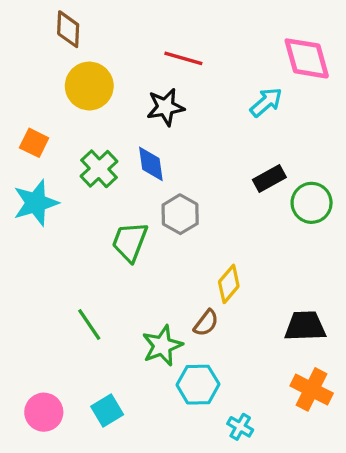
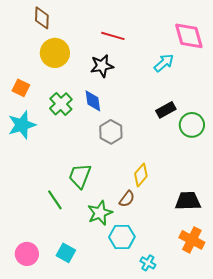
green trapezoid: (130, 242) -> (80, 176), moved
cyan square: (107, 411) -> (66, 253), turned -30

